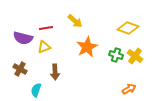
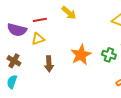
orange star: (87, 47) -> (81, 55), moved
green cross: (116, 55) -> (109, 55), moved
cyan semicircle: (36, 90) -> (12, 82), moved

